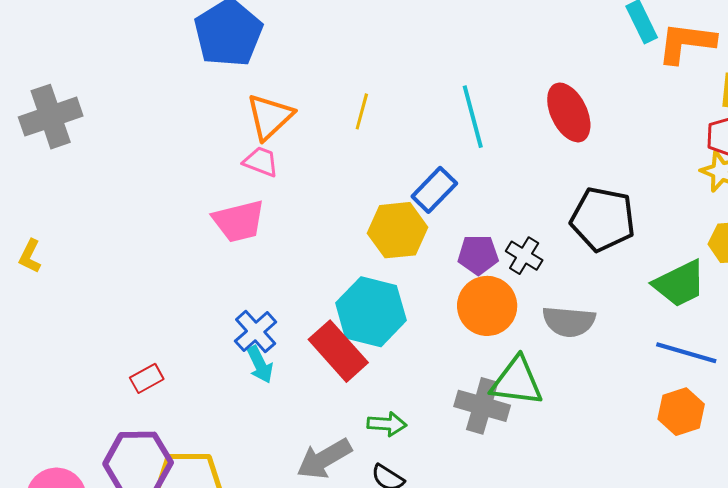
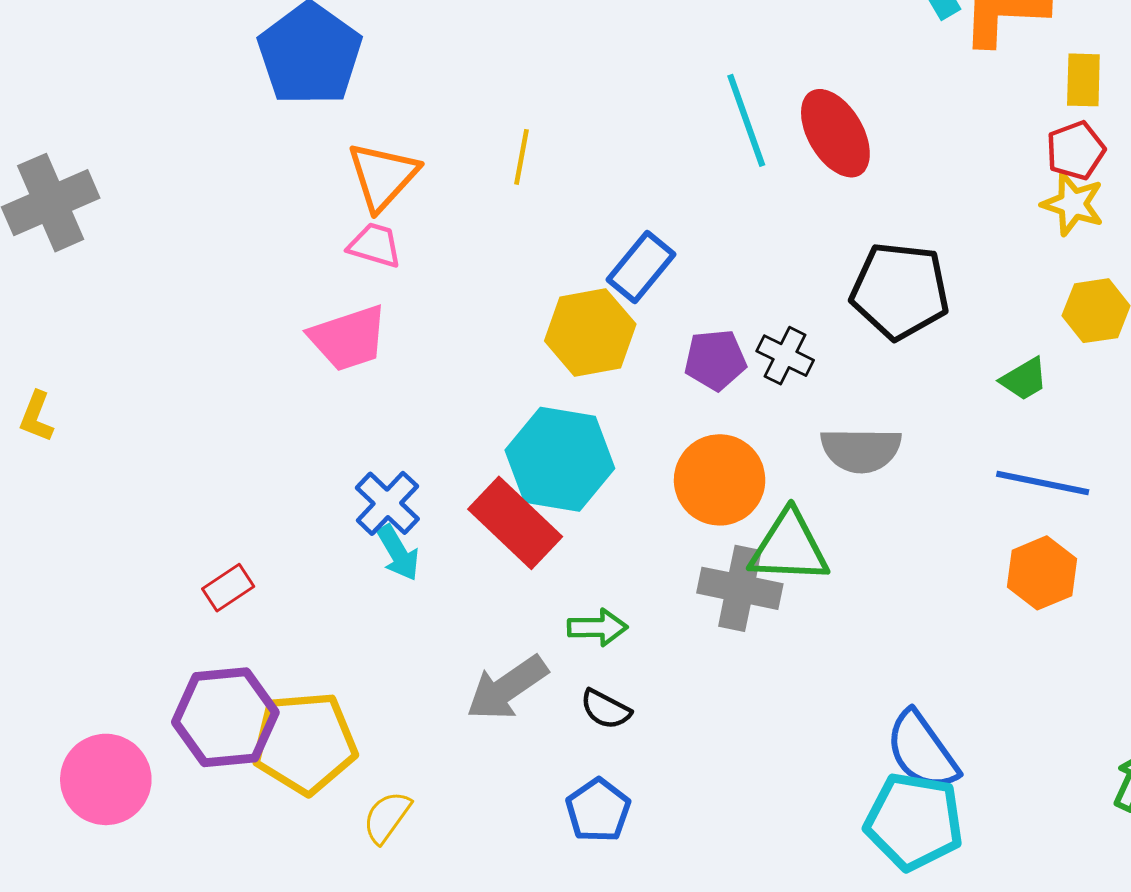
cyan line: (473, 117) -> (746, 120), moved
green trapezoid: (680, 284) -> (1024, 379), size x0.6
orange circle: (487, 306) -> (720, 480), moved

